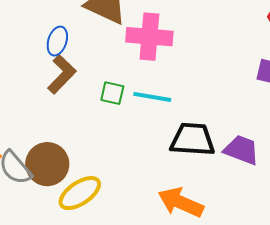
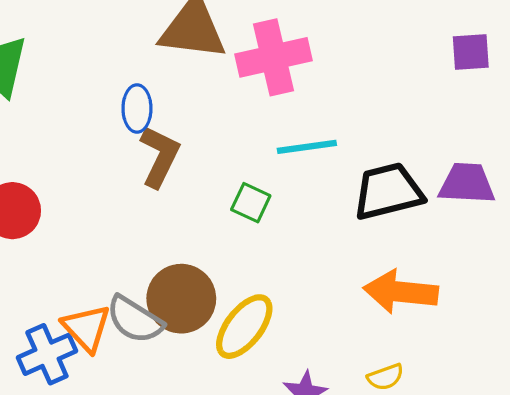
green square: (112, 93) -> (251, 203), moved, turned 30

